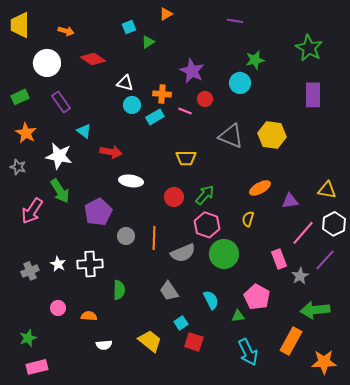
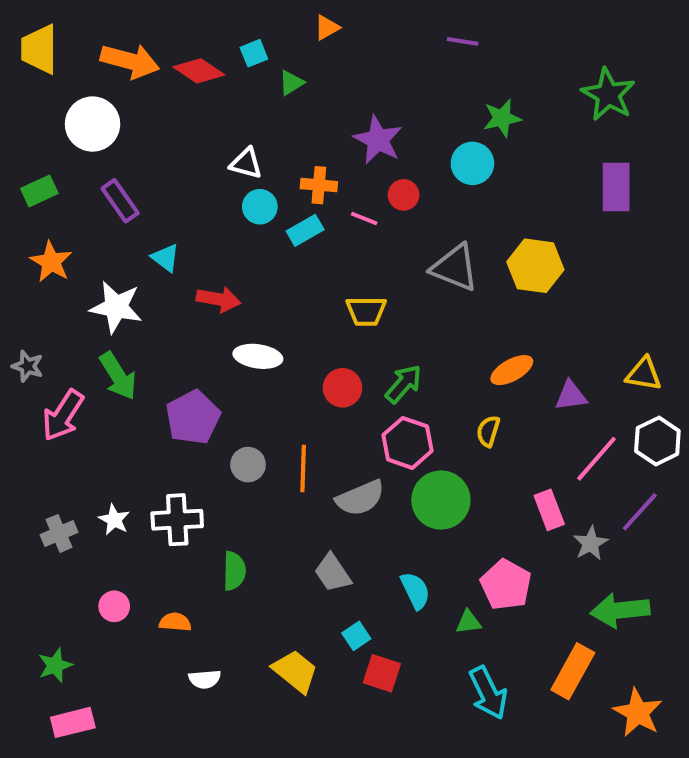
orange arrow: (66, 31) -> (130, 61), size x1.8
red diamond: (93, 59) -> (199, 71), moved
gray star: (18, 167) -> (28, 366), moved
orange star: (324, 362) -> (638, 713), turned 30

